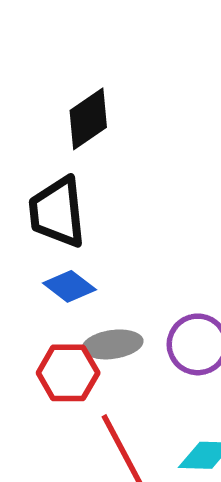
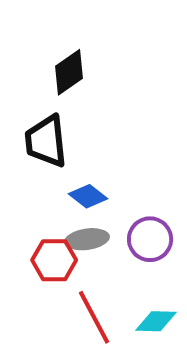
blue diamond: (69, 286) -> (88, 196), moved

